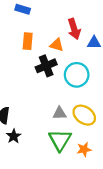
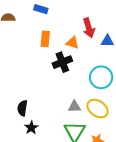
cyan circle: (77, 75) -> (101, 77), moved

